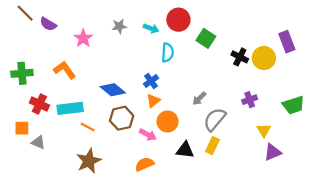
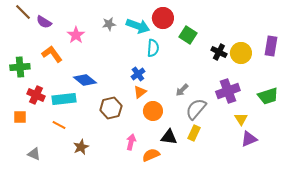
cyan arrow: (151, 28) -> (138, 26), size x1.6
purple rectangle: (287, 42) -> (271, 46), moved, turned 30
orange L-shape: (65, 70) -> (52, 54), moved
blue diamond: (113, 90) -> (85, 80), moved
purple cross: (250, 100) -> (228, 91), size x1.6
orange line: (88, 127) -> (59, 125), moved
pink arrow: (148, 135) -> (131, 142), moved, turned -105
gray triangle: (38, 142) -> (34, 154), moved
brown star: (89, 161) -> (81, 147), size x0.7
orange semicircle: (145, 164) -> (151, 155), moved

